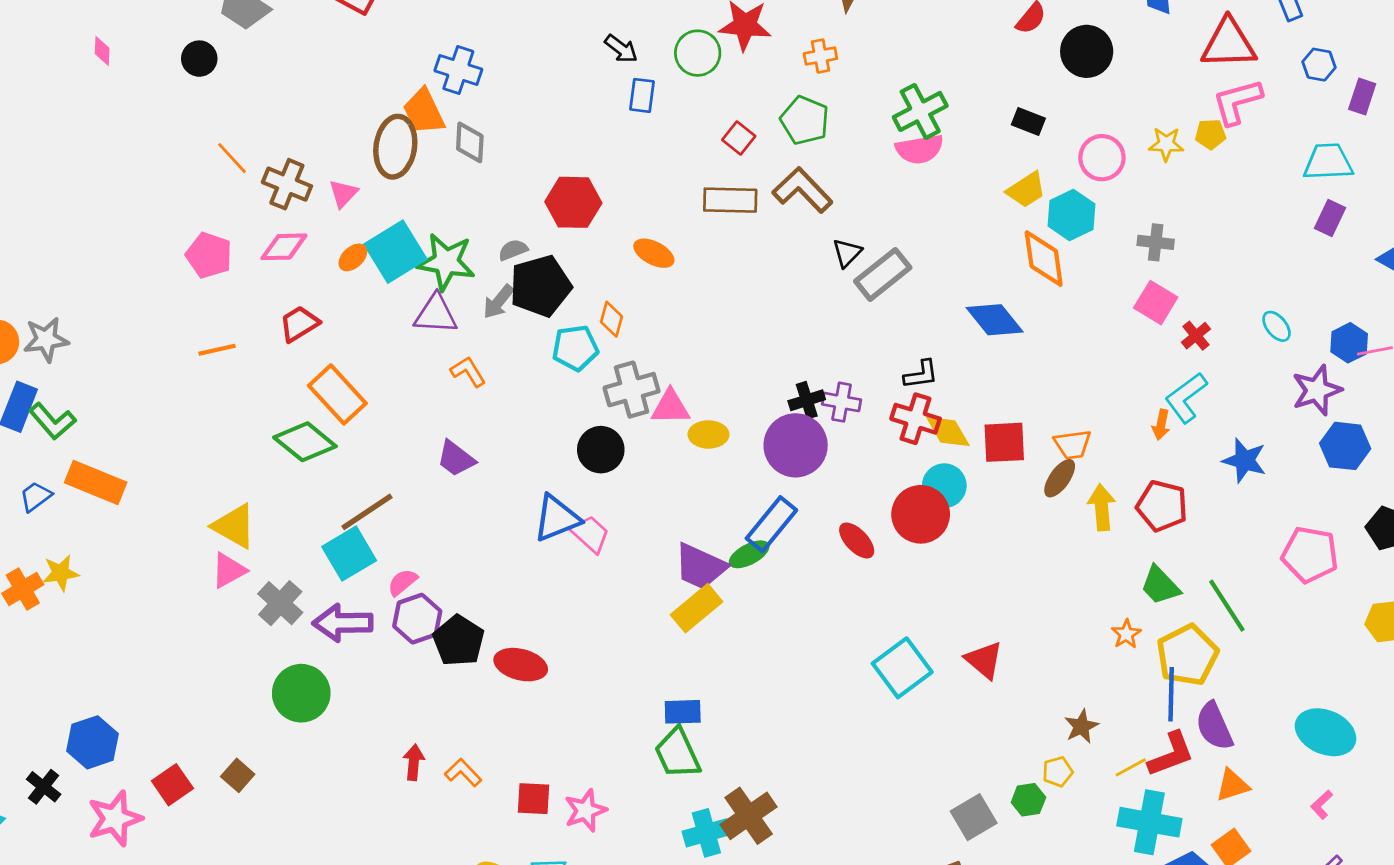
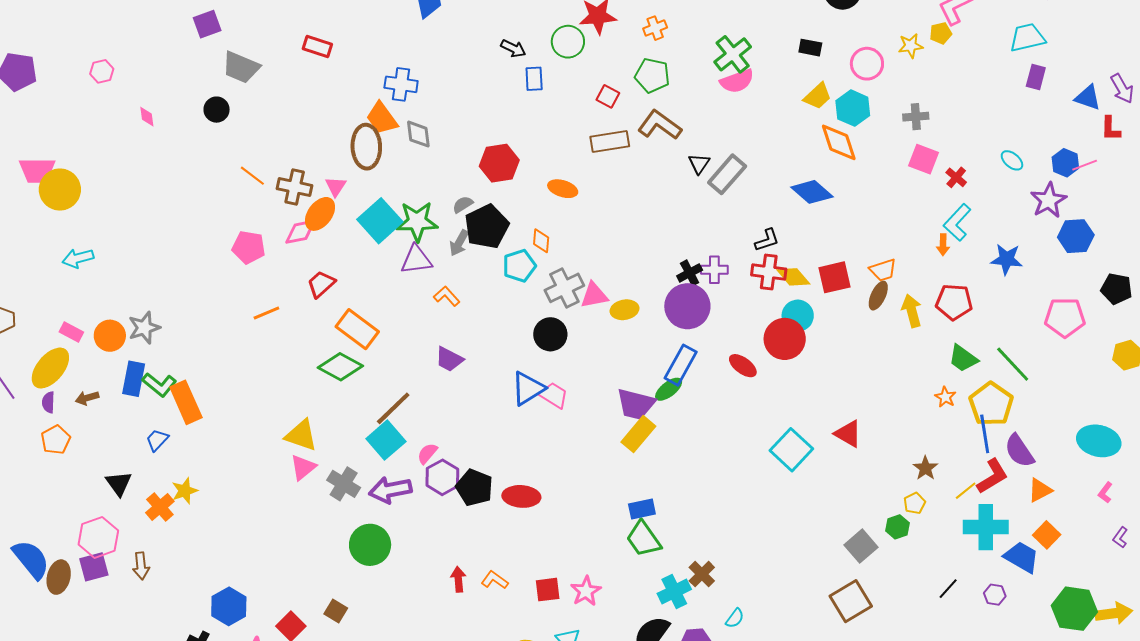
orange ellipse: (353, 257) -> (320, 214), moved, size x1.6
orange rectangle: (96, 482) -> (186, 402), moved, turned 54
brown cross: (749, 816) -> (702, 574), size x0.7

